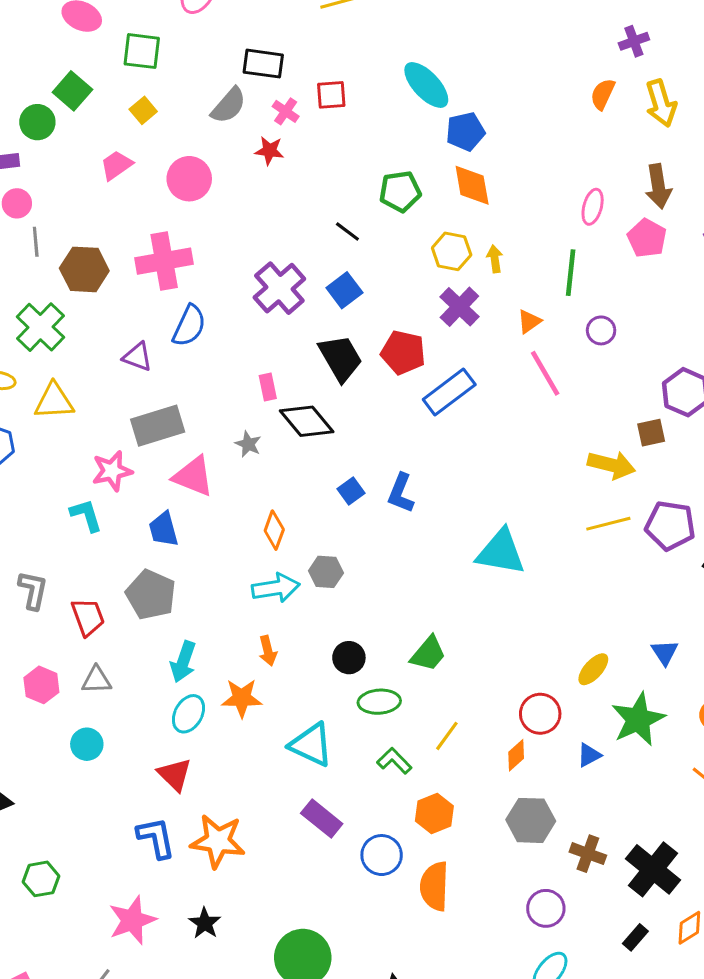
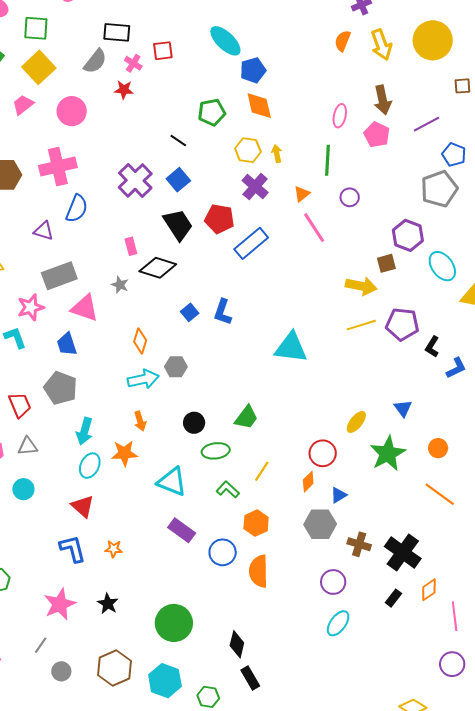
yellow square: (143, 110) -> (39, 67), size x1.8
black diamond: (307, 421) -> (158, 268), turned -30
blue triangle: (589, 755) -> (339, 495), moved
orange star: (218, 841) -> (114, 549), size x0.5

